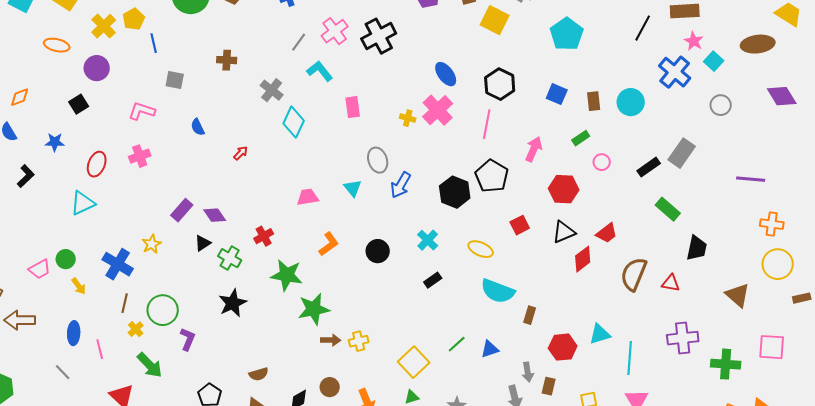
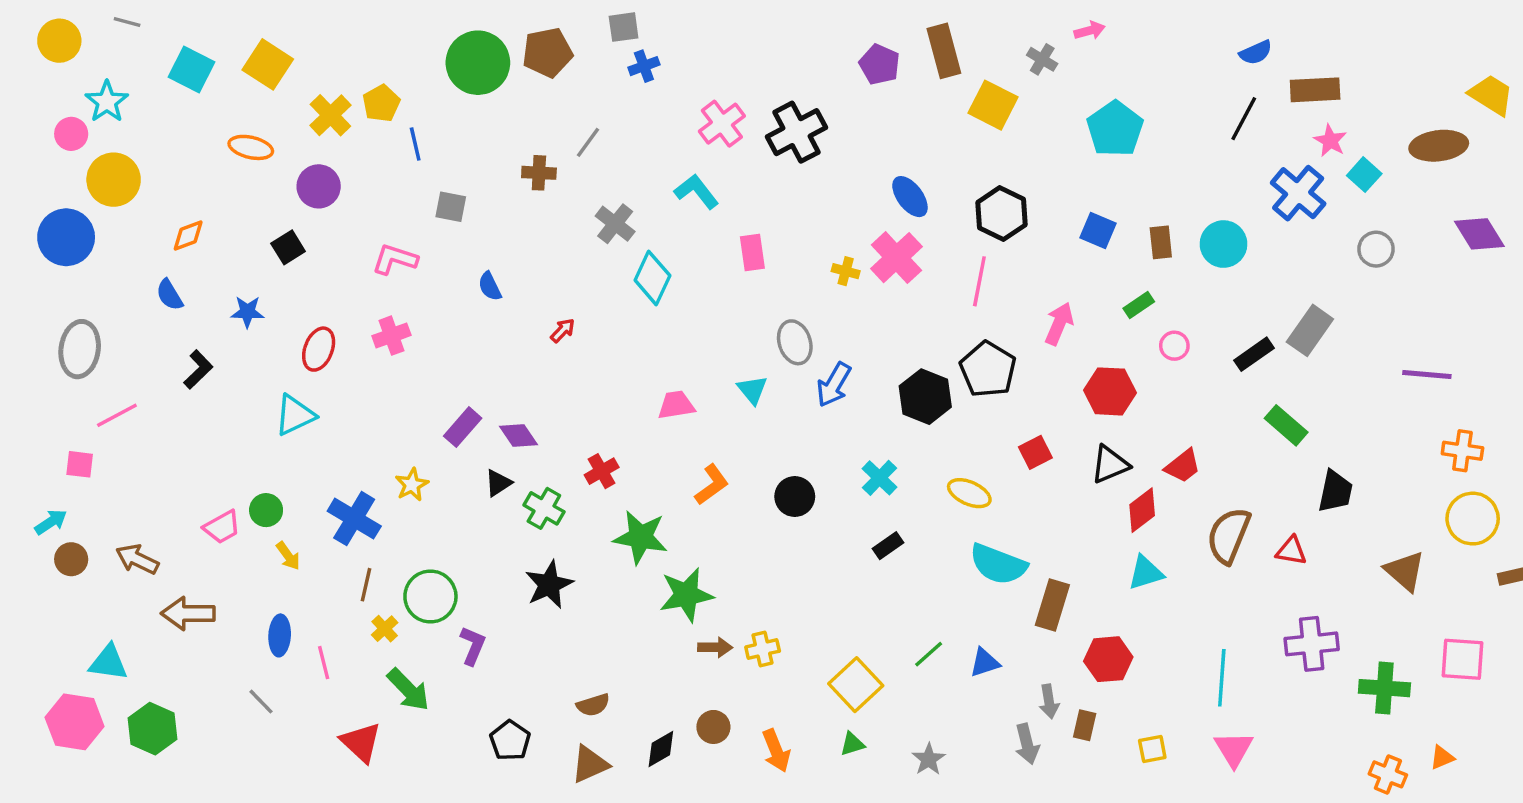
gray line: (299, 42) -> (588, 142), moved
brown rectangle: (530, 315) -> (1052, 605), size x1.6
cyan triangle: (600, 334) -> (1146, 573), moved

